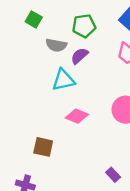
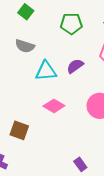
gray semicircle: (56, 45) -> (25, 46), moved
purple semicircle: (79, 56) -> (75, 66), moved

